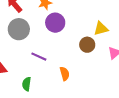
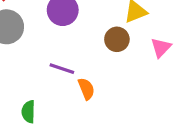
purple line: (39, 57) -> (62, 69), moved

